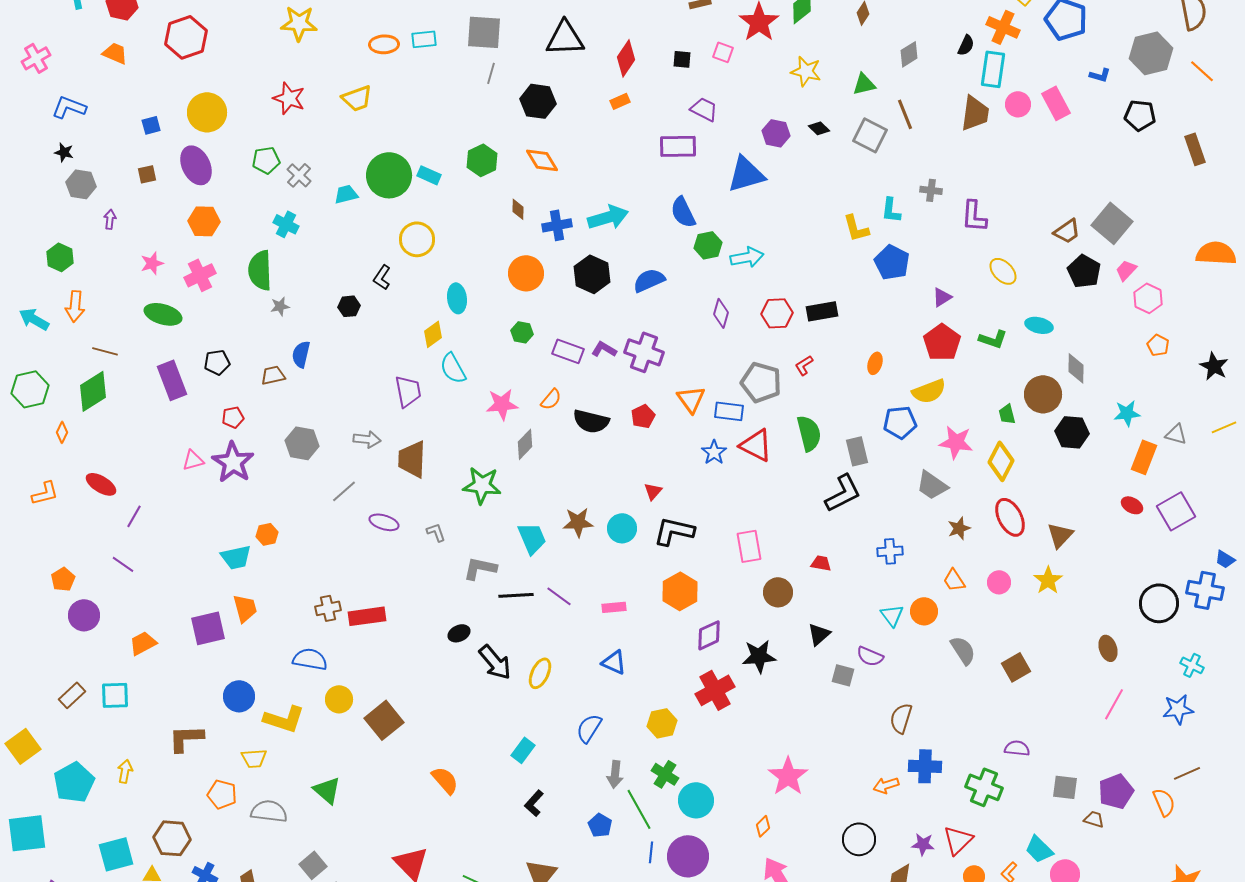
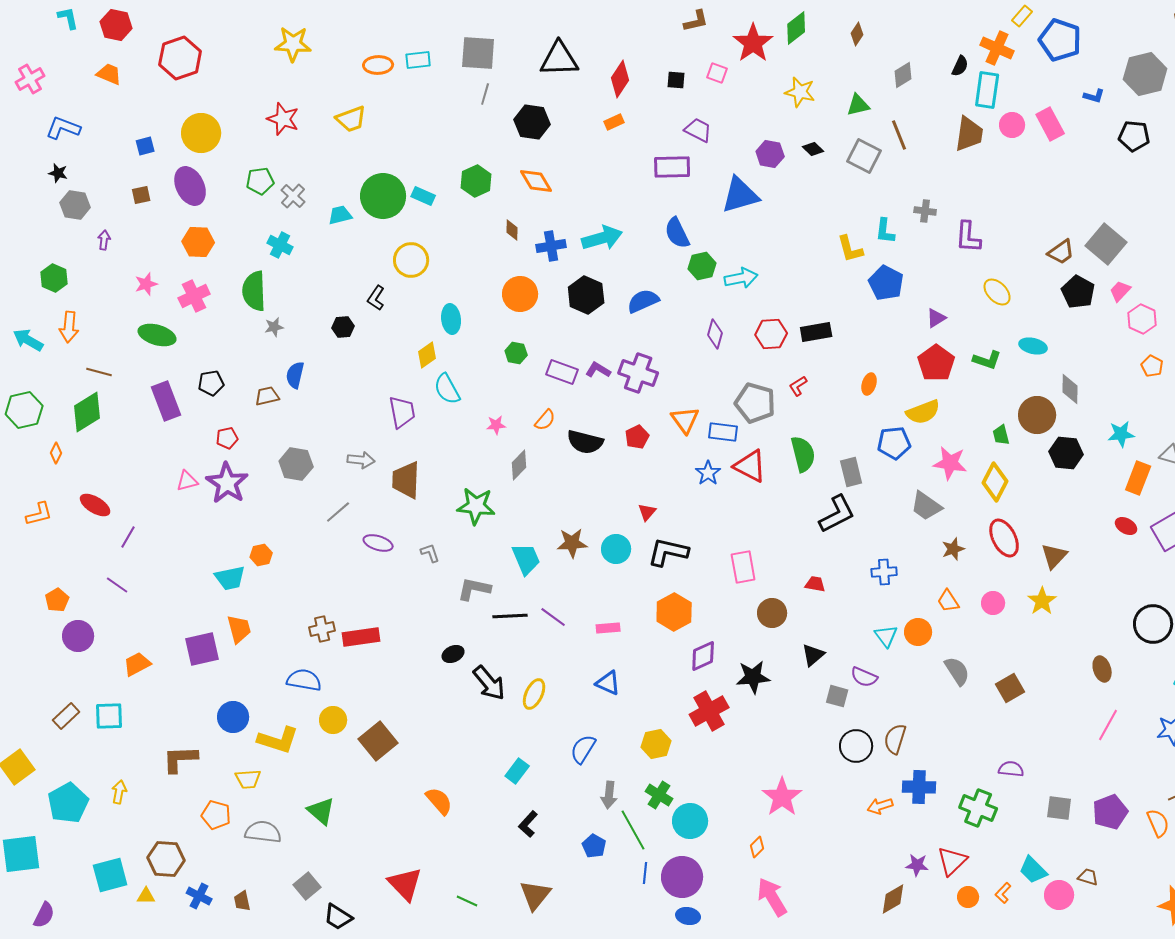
pink star: (502, 404) -> (496, 425), size x0.6
brown trapezoid: (1094, 819) -> (1088, 877), moved
black circle: (859, 839) -> (856, 746), moved

